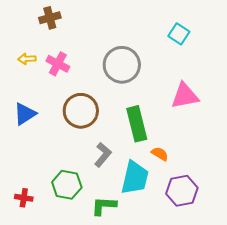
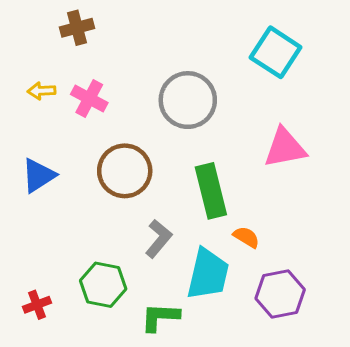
cyan square: (179, 34) -> (276, 52), size x1.5
red cross: (24, 198) -> (37, 305), turned -30

